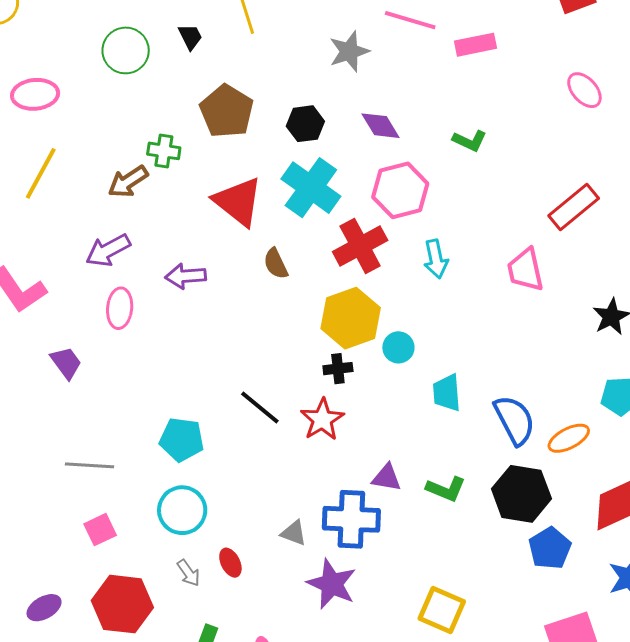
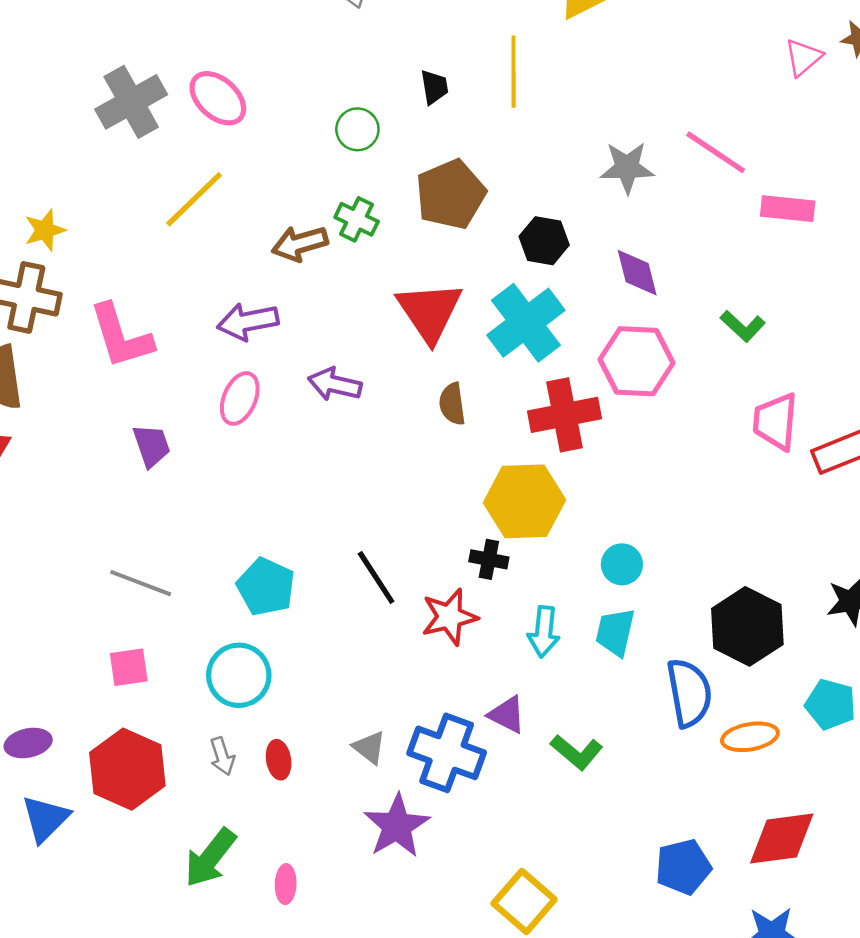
green circle: (126, 50) -> (357, 129), moved, size x0.7
pink ellipse: (35, 94) -> (218, 98), turned 30
cyan arrow: (436, 259) -> (544, 632), moved
pink trapezoid: (525, 270) -> (775, 421), moved
cyan circle: (398, 347) -> (622, 564), moved
black hexagon: (521, 494) -> (747, 626), moved

